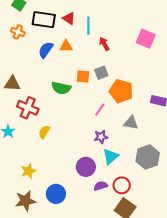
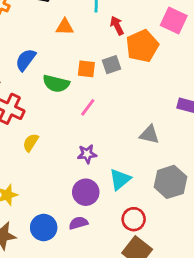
blue semicircle: (46, 50) -> (26, 60), moved
orange pentagon: (121, 91) -> (142, 46), moved, turned 30
pink line: (100, 110) -> (88, 107), moved
purple star: (101, 137) -> (87, 154), moved
purple semicircle: (101, 186) -> (78, 223), moved

